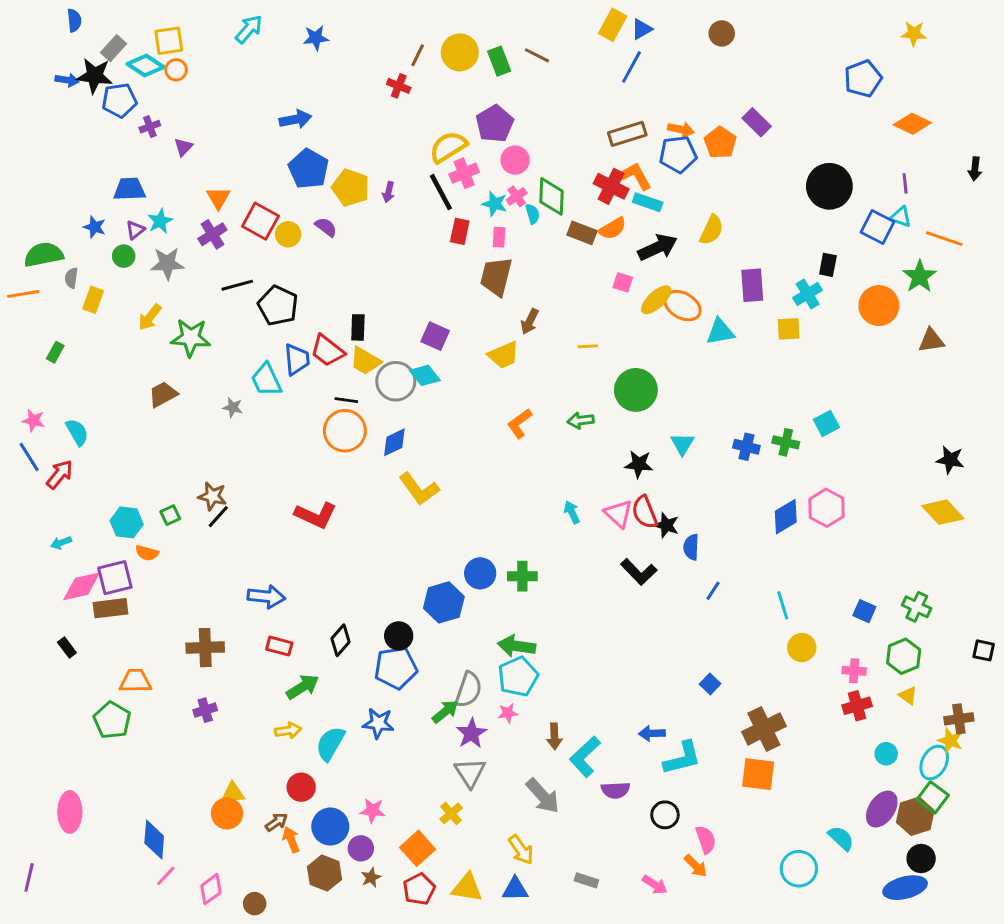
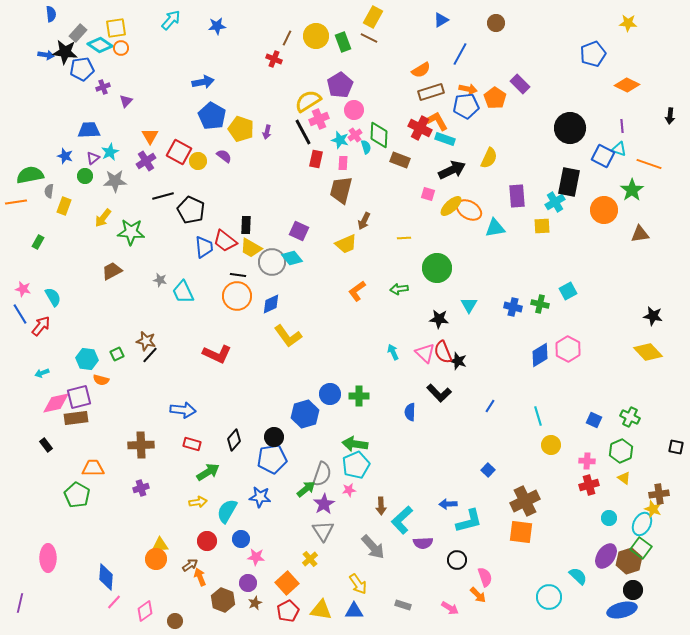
yellow rectangle: (613, 25) -> (373, 17), moved
blue line: (632, 67) -> (460, 54), moved
orange semicircle: (613, 228) -> (421, 70), moved
black rectangle: (828, 265) -> (569, 182), size x1.8
cyan trapezoid: (266, 380) -> (183, 292), moved
blue semicircle: (691, 547) -> (410, 412), moved
blue circle: (330, 827) -> (241, 539), moved, size x0.7

